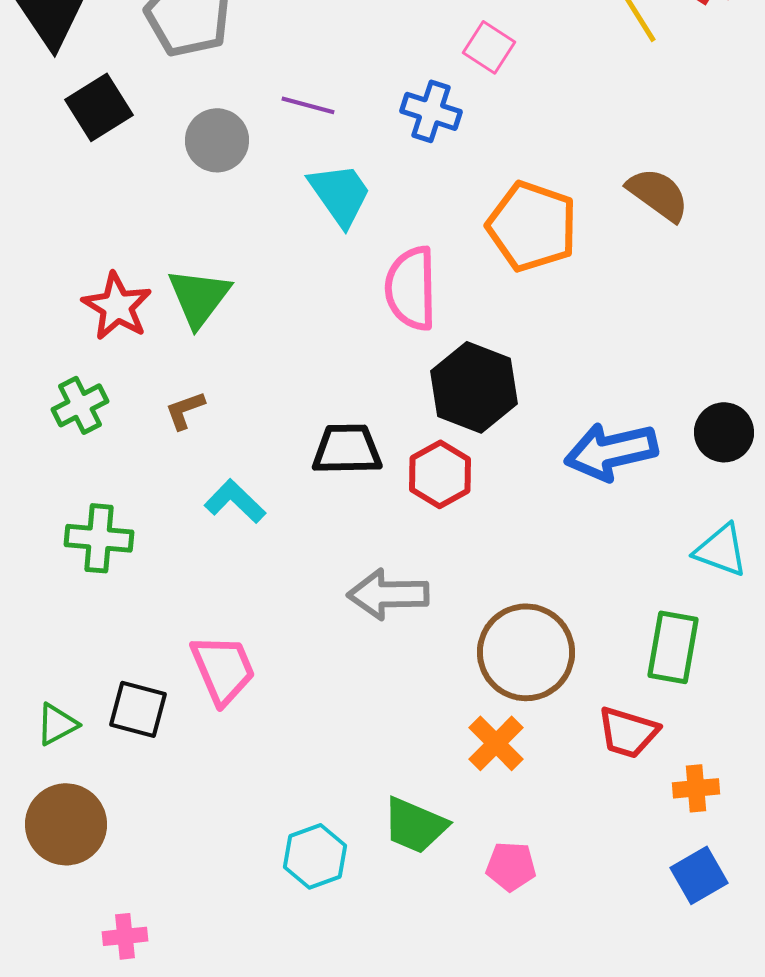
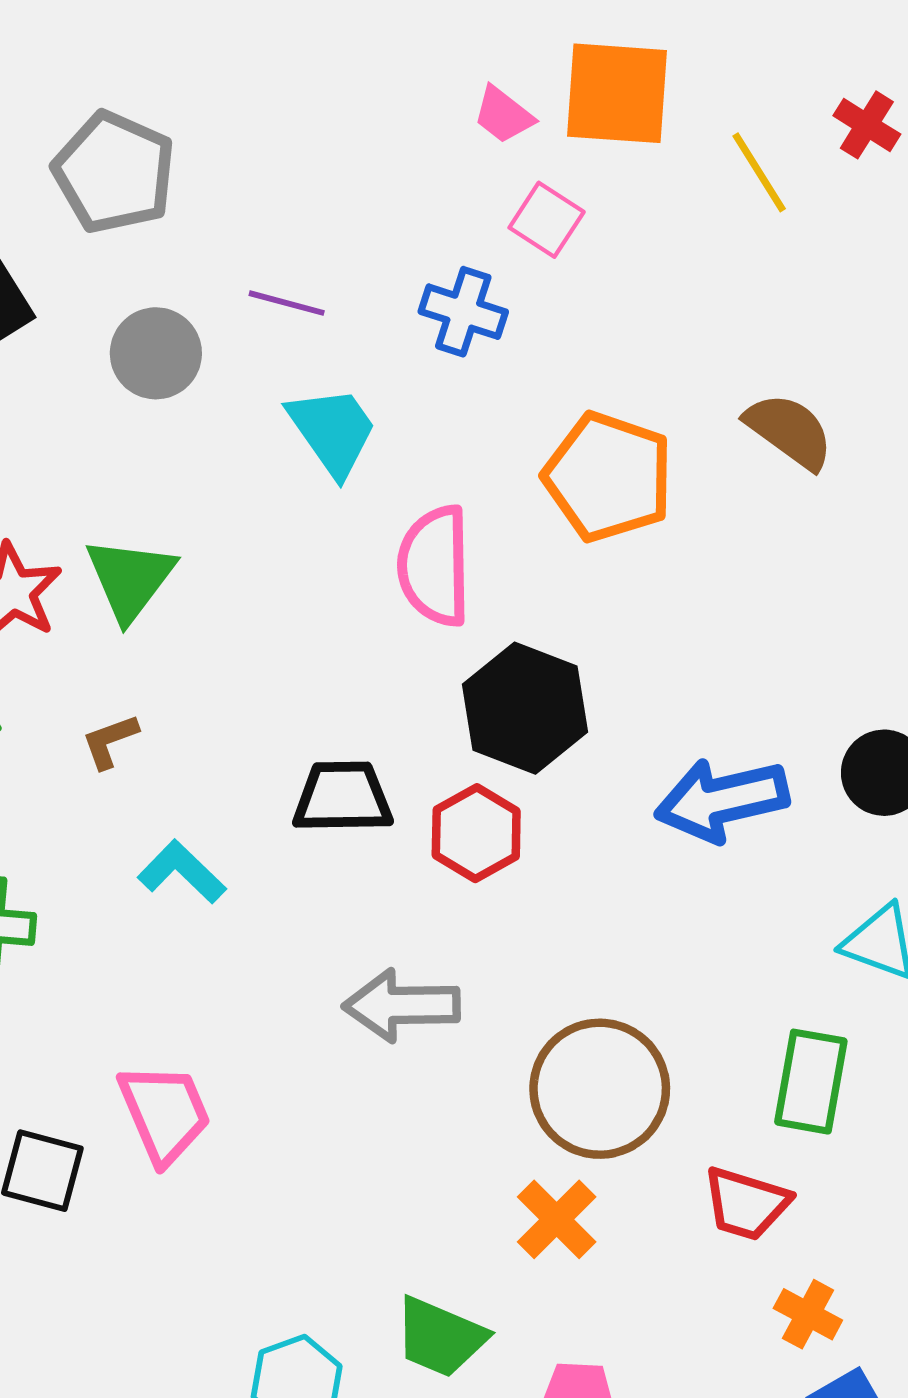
orange cross: (696, 788) -> (808, 1314), moved, turned 33

